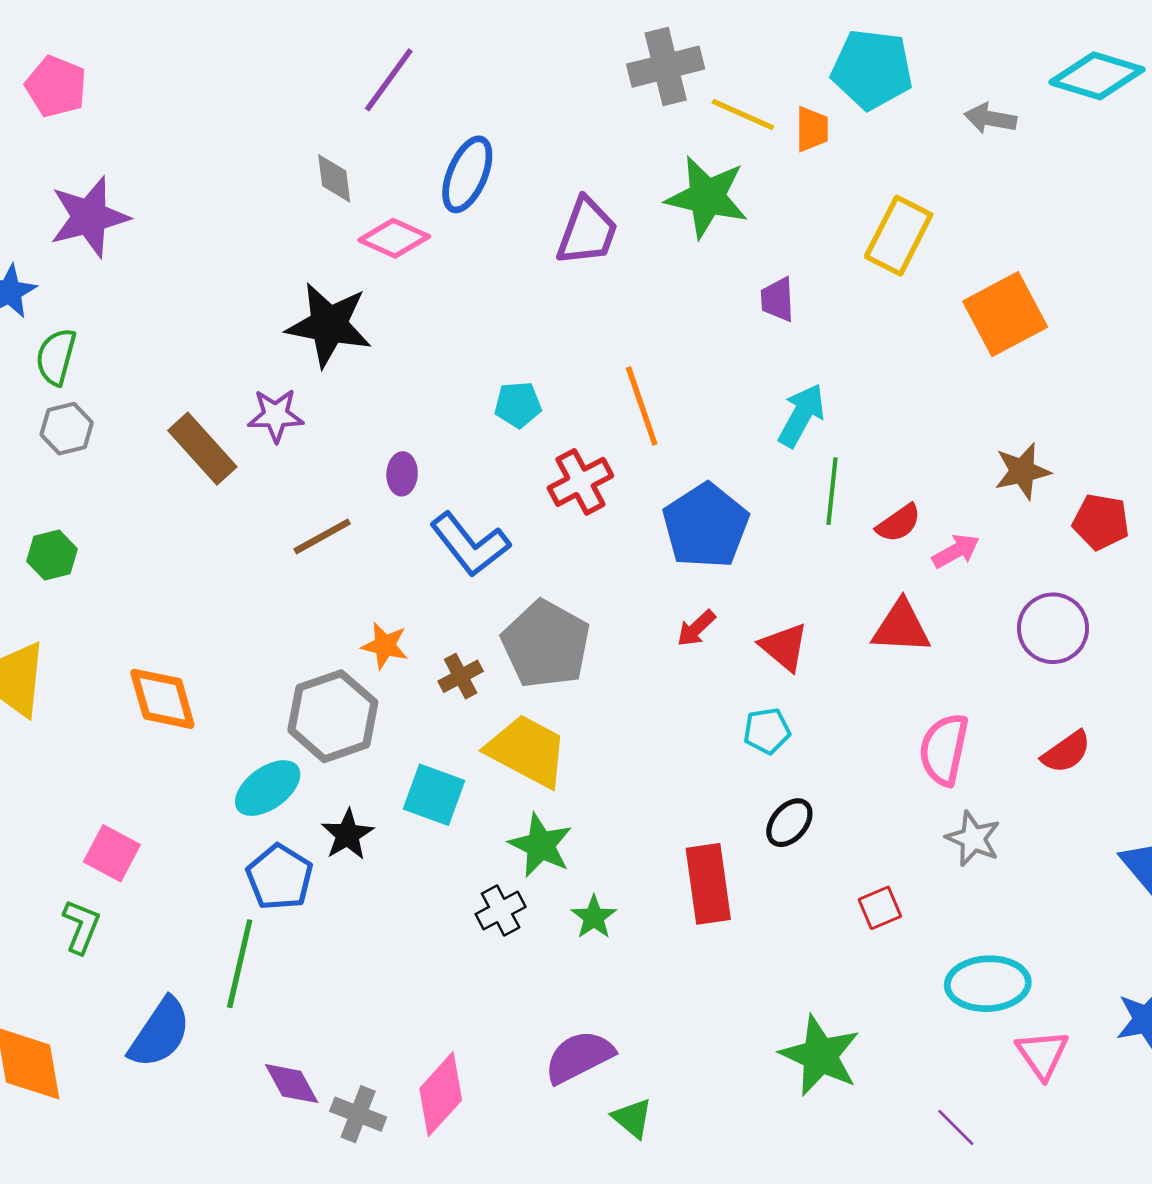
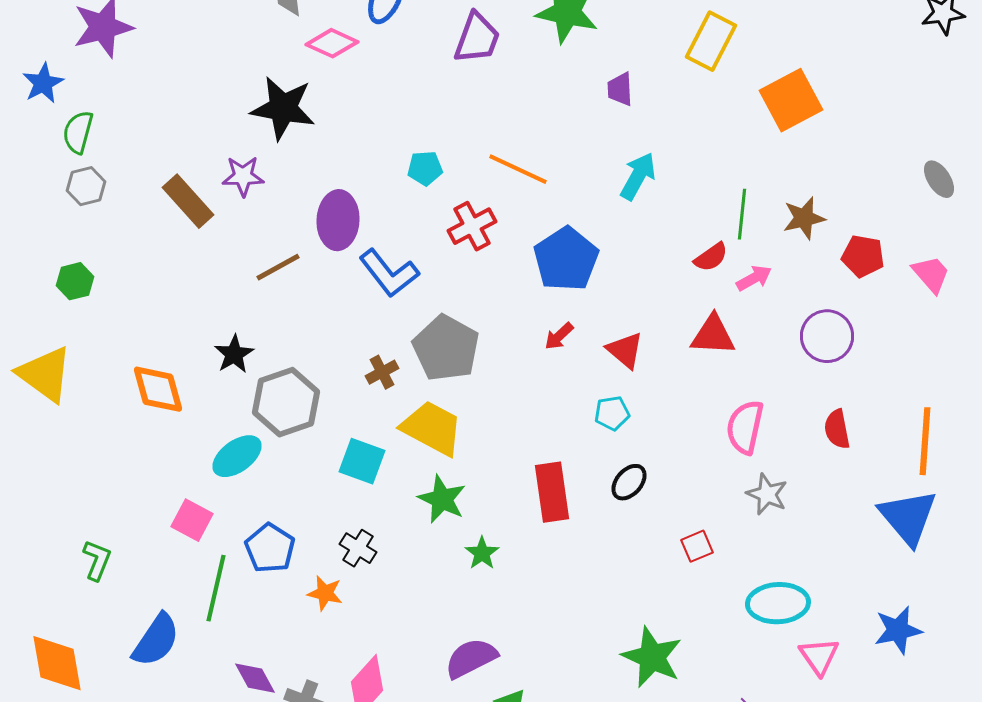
orange line: (642, 406) -> (518, 169), turned -46
purple ellipse: (402, 474) -> (338, 220), size x1.8
green line: (832, 491) -> (742, 214), moved
orange star: (385, 646) -> (325, 593), moved
red semicircle: (1066, 752) -> (837, 429), turned 114
black star: (348, 835) -> (234, 354), moved
pink square: (112, 853) -> (192, 520), moved
blue pentagon: (280, 877) -> (270, 548), moved
red rectangle: (708, 884) -> (552, 492), moved
black cross: (501, 910) -> (358, 548), moved, turned -30

